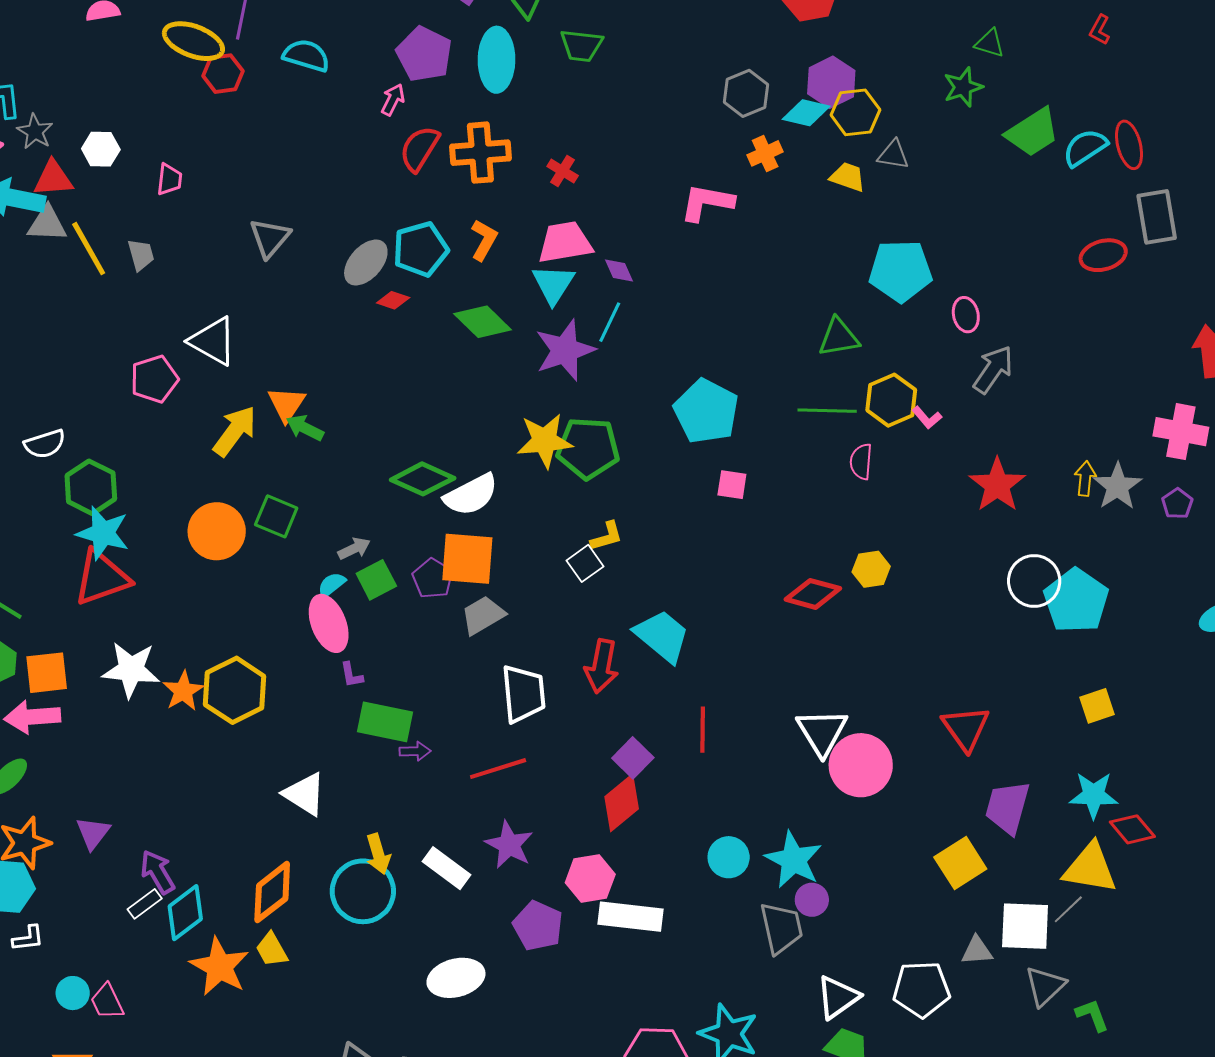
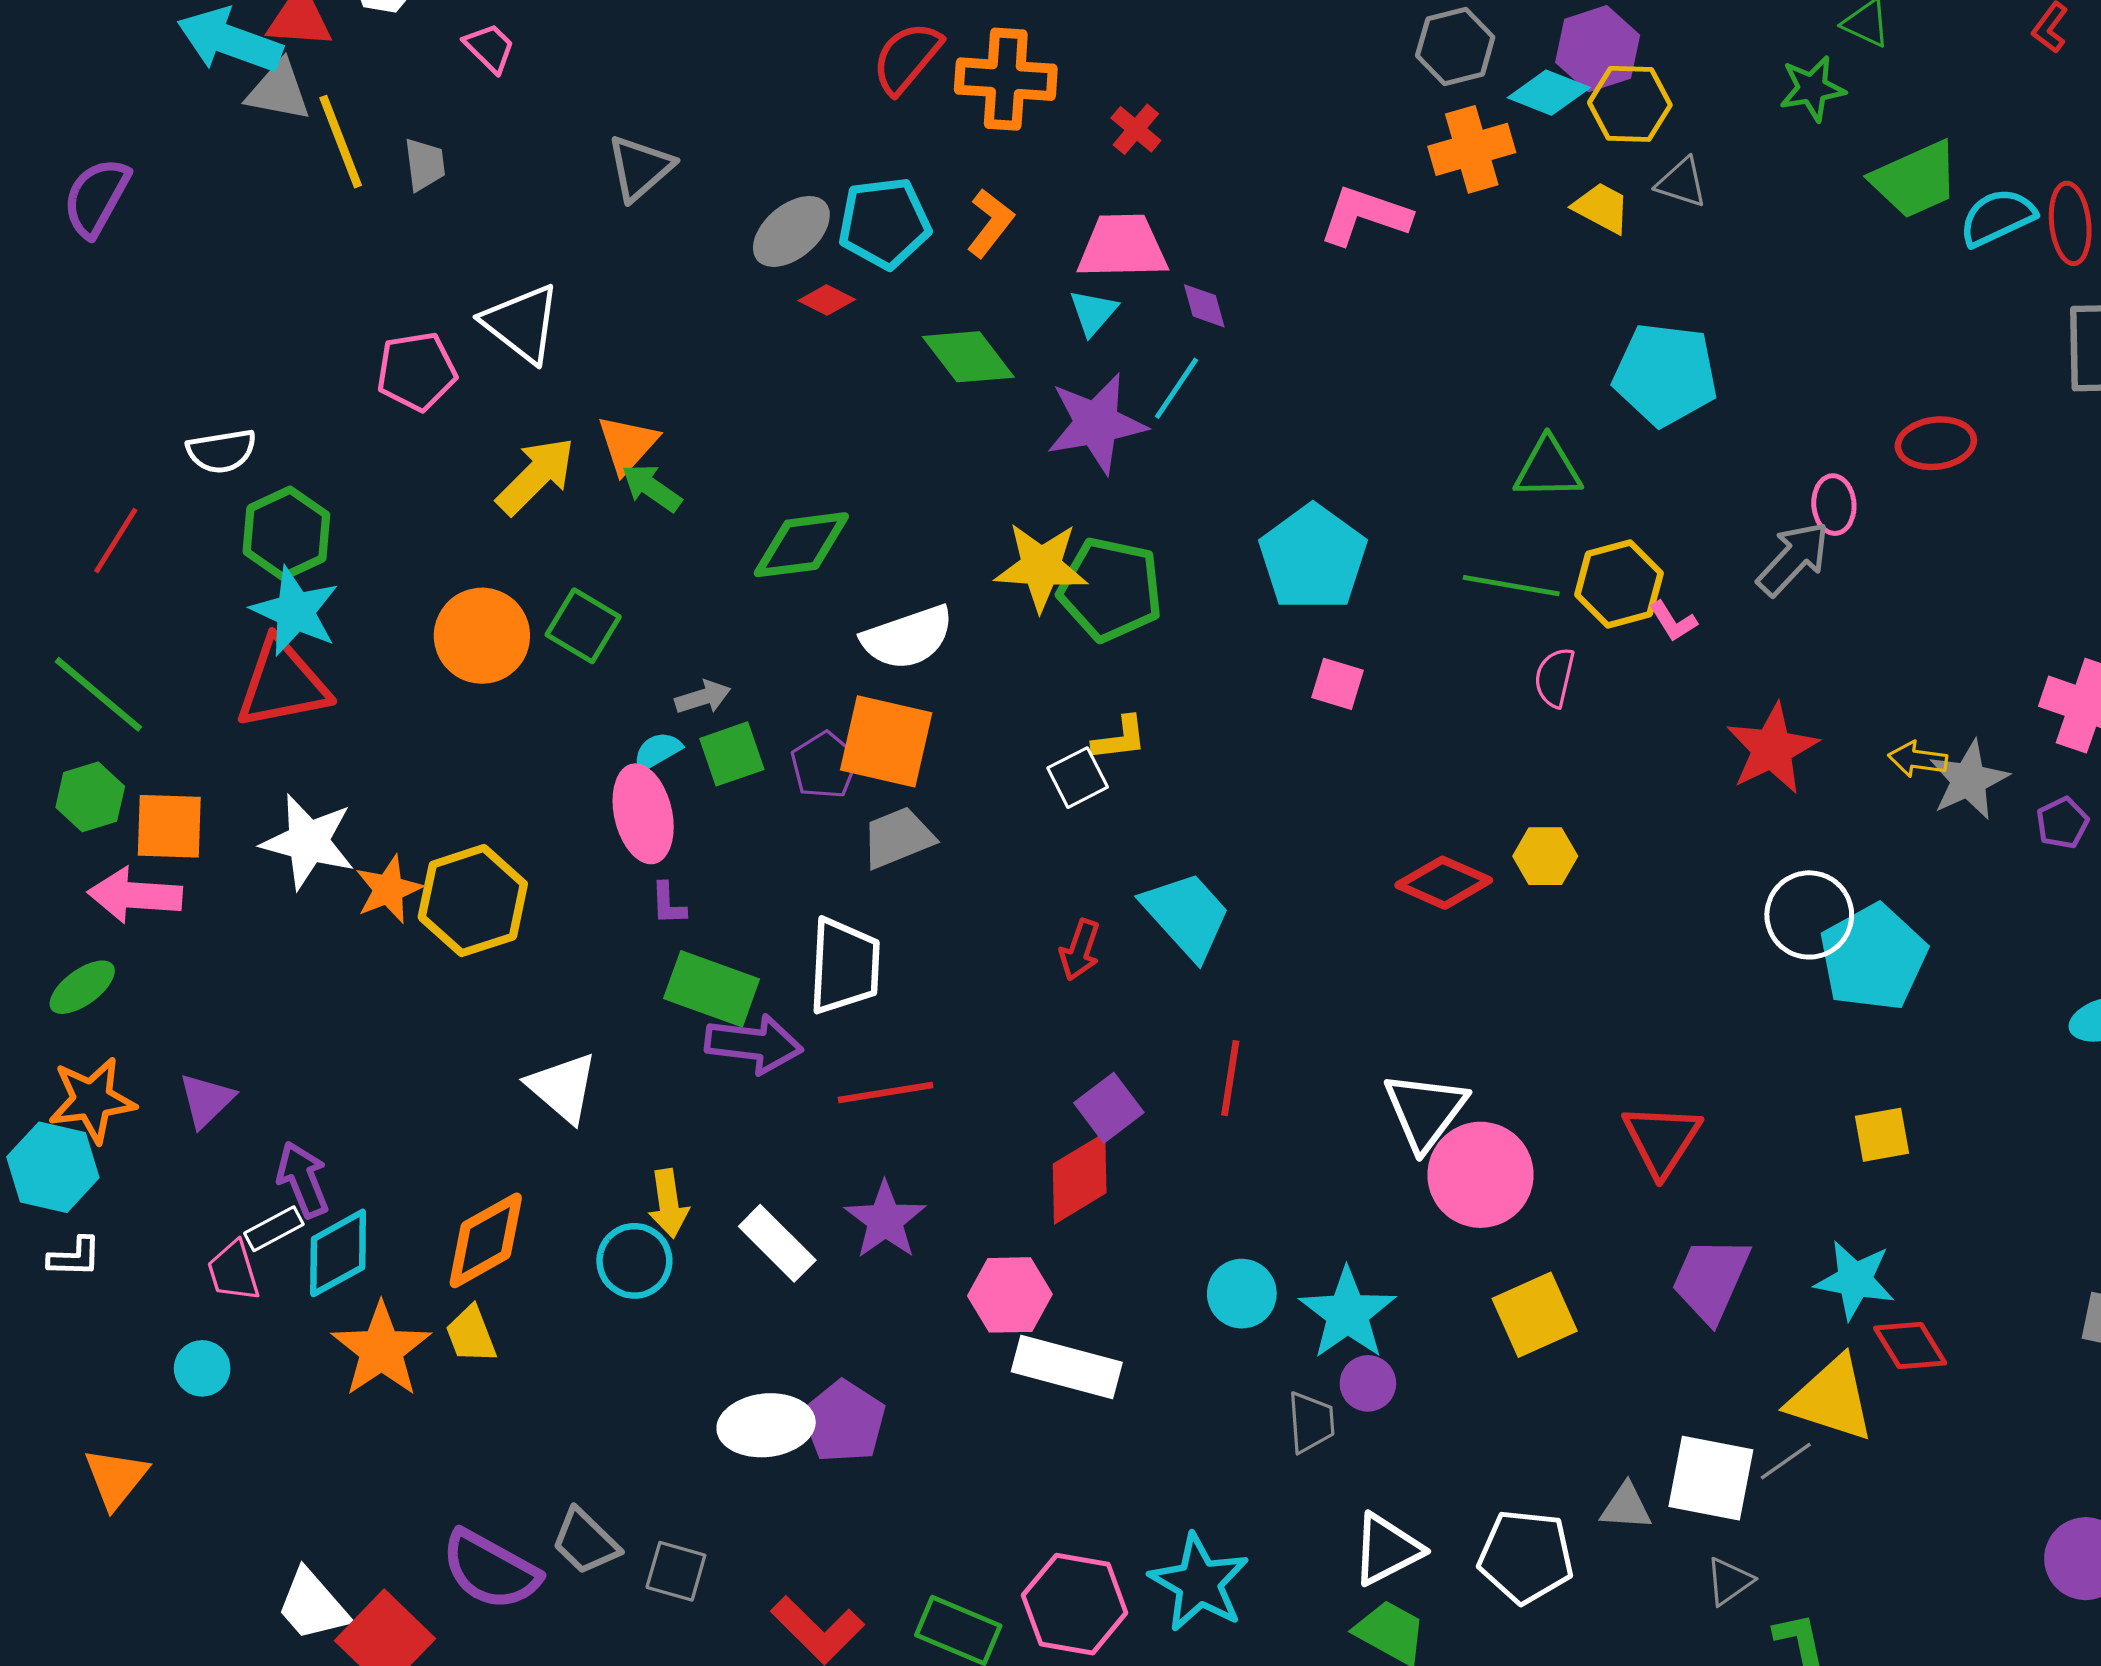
orange cross: (765, 153) -> (1472, 149), size x1.4
pink trapezoid: (169, 179) -> (490, 48), turned -60
red ellipse: (1103, 255) -> (1936, 443), moved
cyan triangle: (553, 284) -> (1093, 312), size x0.7
pink ellipse: (966, 315) -> (1834, 505), moved
yellow arrow: (1085, 478) -> (1918, 759), turned -96
green diamond: (423, 479) -> (801, 545), moved, turned -40
red arrow: (602, 666) -> (1080, 950), size x0.7
white trapezoid: (523, 694) -> (844, 966), moved
purple arrow: (415, 751) -> (754, 1044), size x1.8
yellow square: (960, 863) -> (1535, 1315), moved
cyan circle: (363, 891) -> (634, 1261), size x0.7
purple pentagon: (538, 926) -> (844, 1422), moved
gray trapezoid: (781, 928) -> (1311, 1422), size x0.7
gray triangle: (1045, 986) -> (1729, 1581), size x0.7
cyan circle: (73, 993) -> (202, 1368), moved
pink trapezoid: (107, 1002) -> (233, 1271), moved

